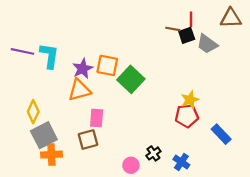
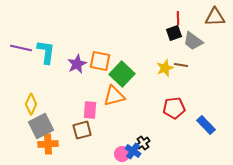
brown line: (173, 29) -> (181, 65), moved
orange triangle: (79, 90) -> (114, 96), moved
yellow star: (190, 100) -> (165, 68), moved
blue cross: (181, 162) -> (133, 151), moved

